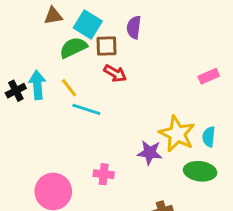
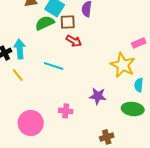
yellow line: (69, 88) -> (18, 75), moved
yellow star: (177, 134) -> (123, 65), moved

